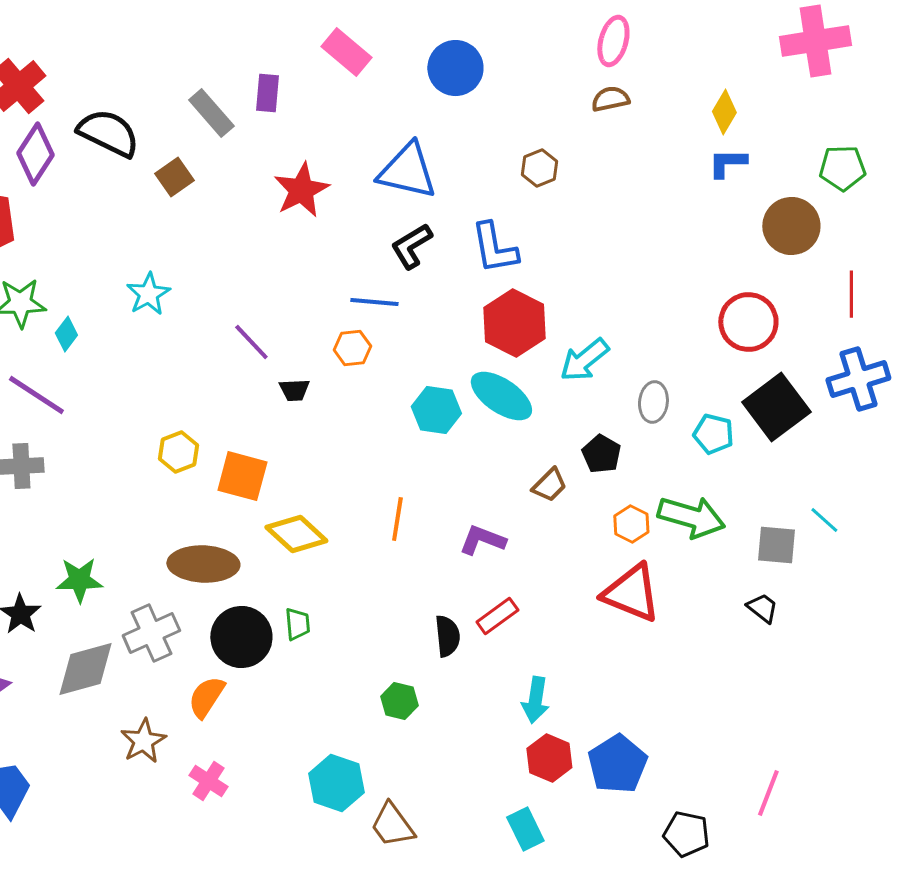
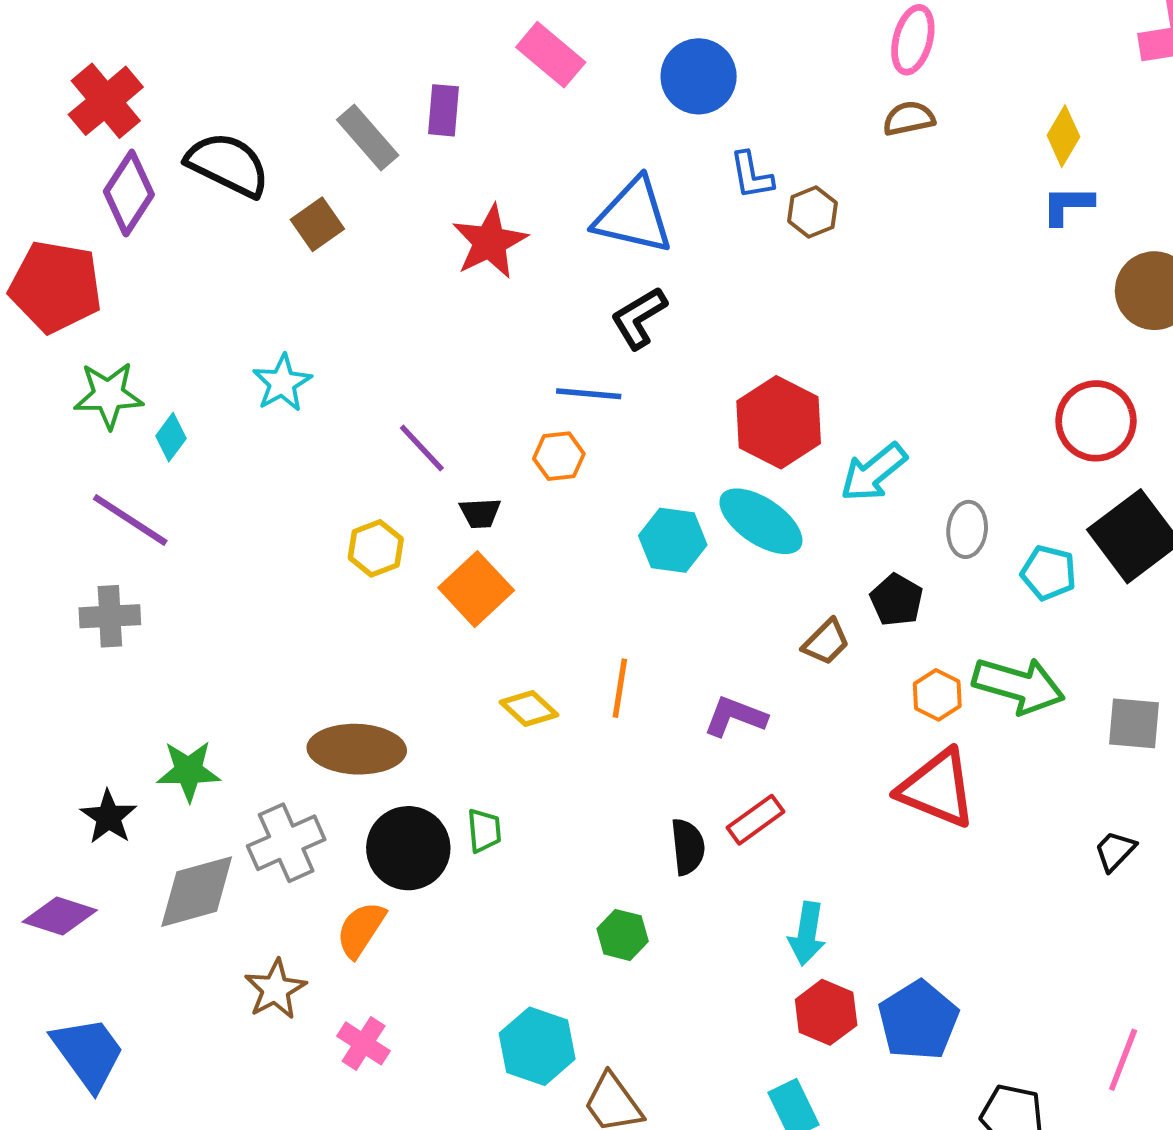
blue L-shape: (494, 248) -> (751, 175), moved, size x0.7
yellow hexagon: (178, 452) -> (376, 548), moved
orange square: (242, 476) -> (476, 589), moved, turned 32
yellow diamond: (296, 534) -> (529, 708), moved, size x0.7
black trapezoid: (762, 608) -> (1115, 851), moved, turned -84

